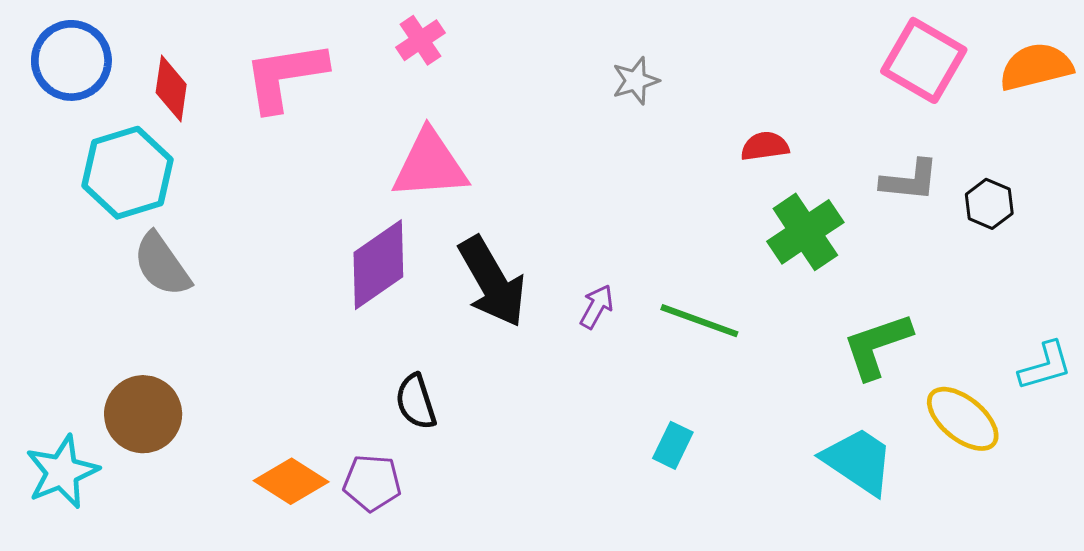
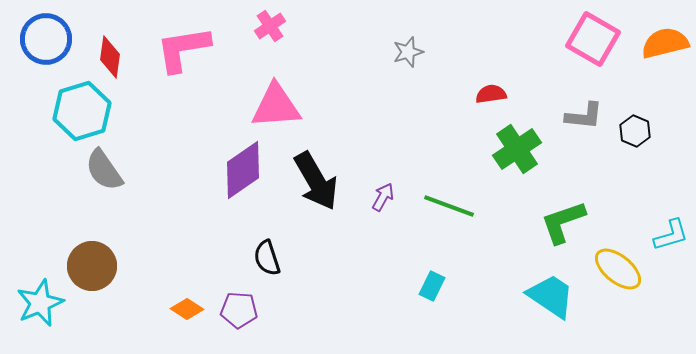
orange diamond: (291, 481) -> (187, 309), size x0.7

